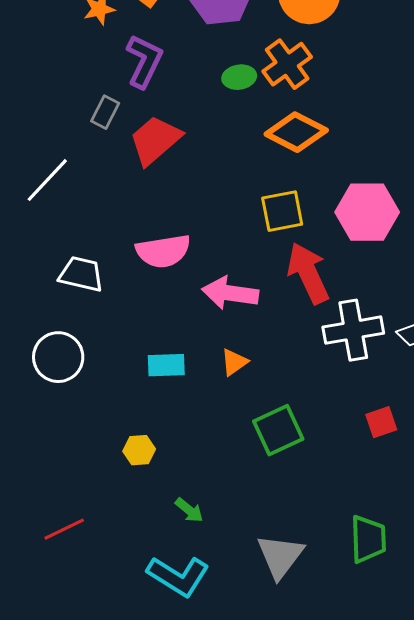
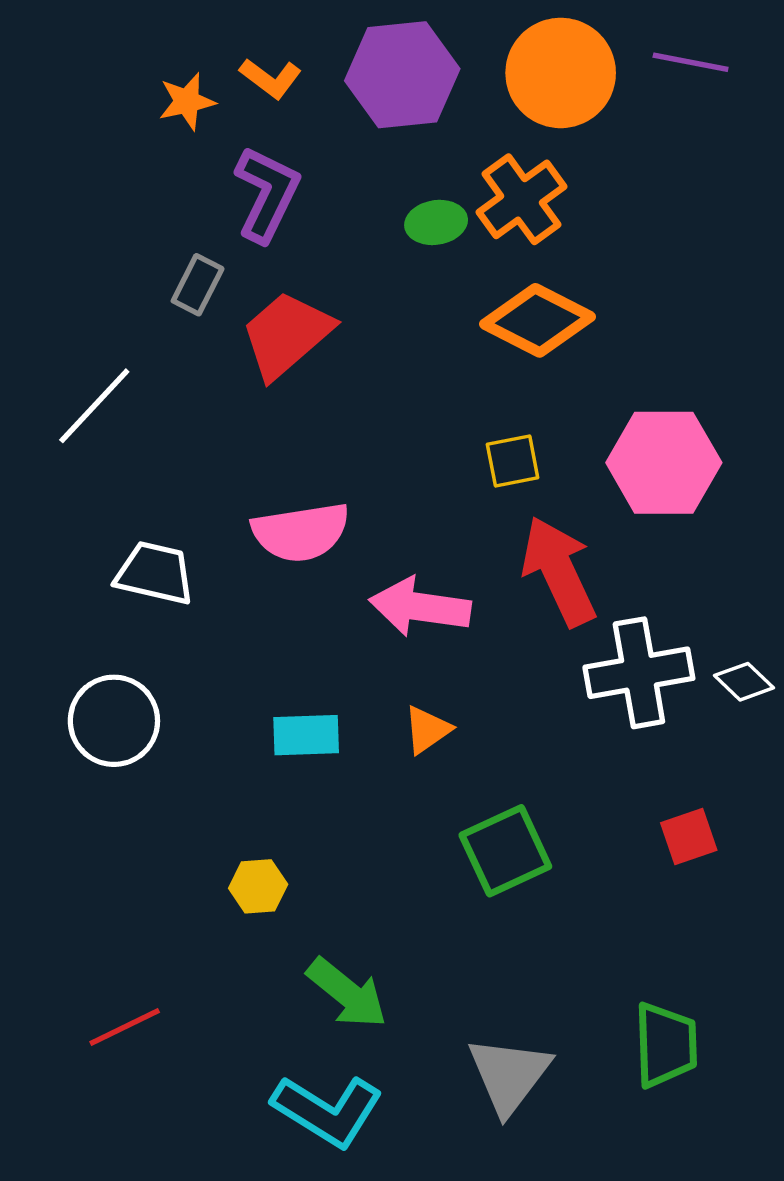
yellow square: (282, 211) -> (513, 461), size x0.7
green arrow: (189, 510) -> (347, 993), size x1.6

